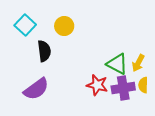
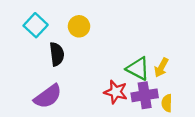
yellow semicircle: (143, 85) -> (167, 103), moved

